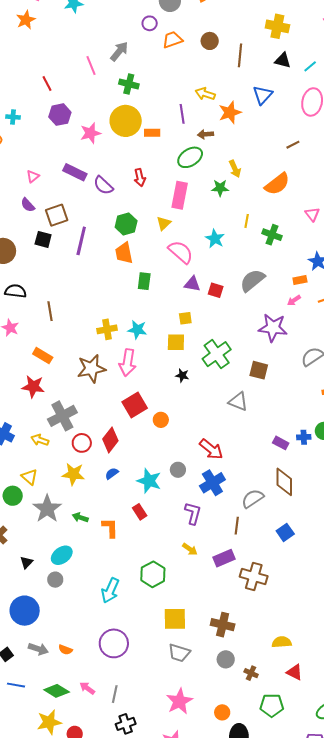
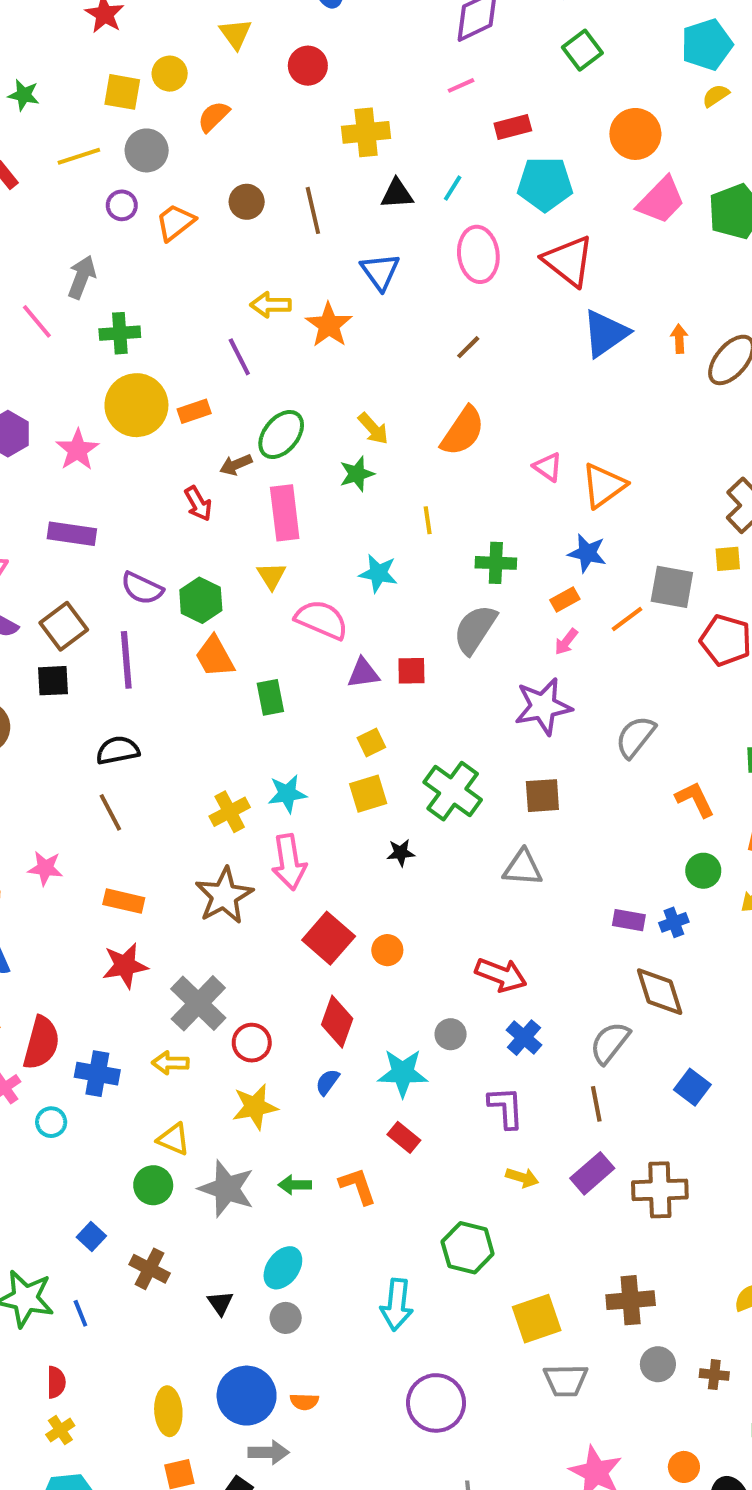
brown arrow: (205, 134) -> (236, 465), moved
purple semicircle: (103, 185) -> (142, 588), moved
green cross: (272, 235) -> (496, 563), moved
black semicircle: (15, 291) -> (118, 750), moved
blue cross: (304, 437) -> (674, 922), moved
red diamond: (110, 440) -> (337, 1022), moved
blue cross: (212, 483) -> (524, 1038), size x0.7
gray arrow: (38, 649) -> (269, 1452), moved
orange semicircle: (65, 650) -> (304, 1402), moved

